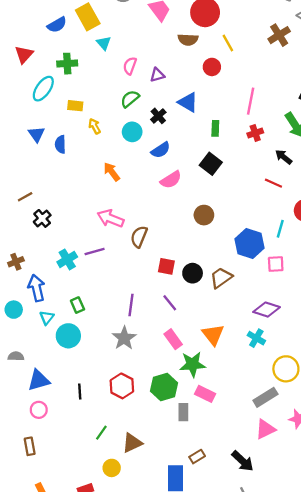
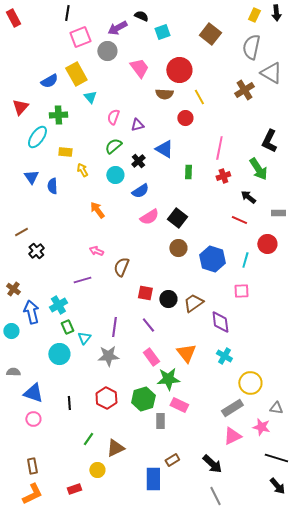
black square: (211, 164) -> (177, 218), moved
pink arrow: (111, 218) -> (96, 251), size x0.6
blue hexagon: (249, 244) -> (212, 259), moved
cyan cross: (67, 259) -> (58, 305), moved
brown cross: (16, 262) -> (13, 289), turned -32
purple diamond: (267, 310) -> (220, 322), moved, turned 65
cyan triangle: (47, 318) -> (84, 338), moved
gray star: (124, 338) -> (108, 356), turned 30
blue triangle: (39, 380) -> (33, 393), turned 35
brown rectangle: (30, 446) -> (32, 466), moved

